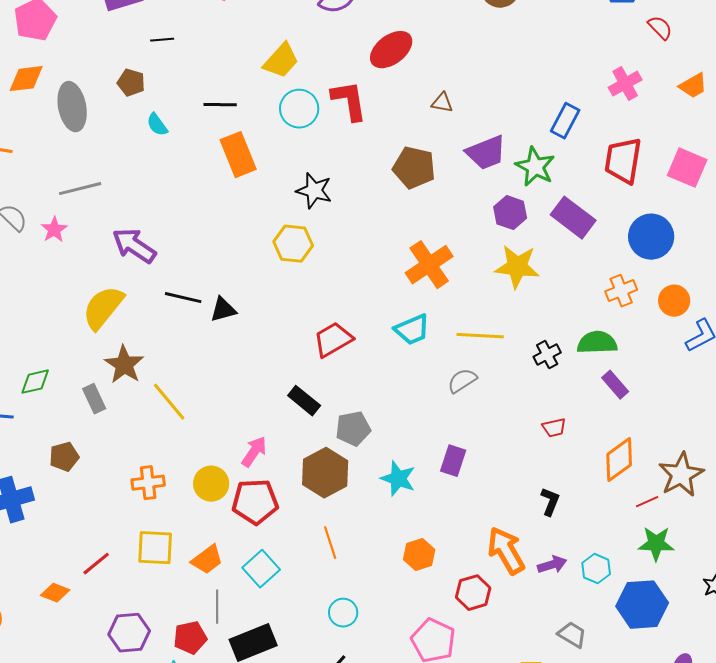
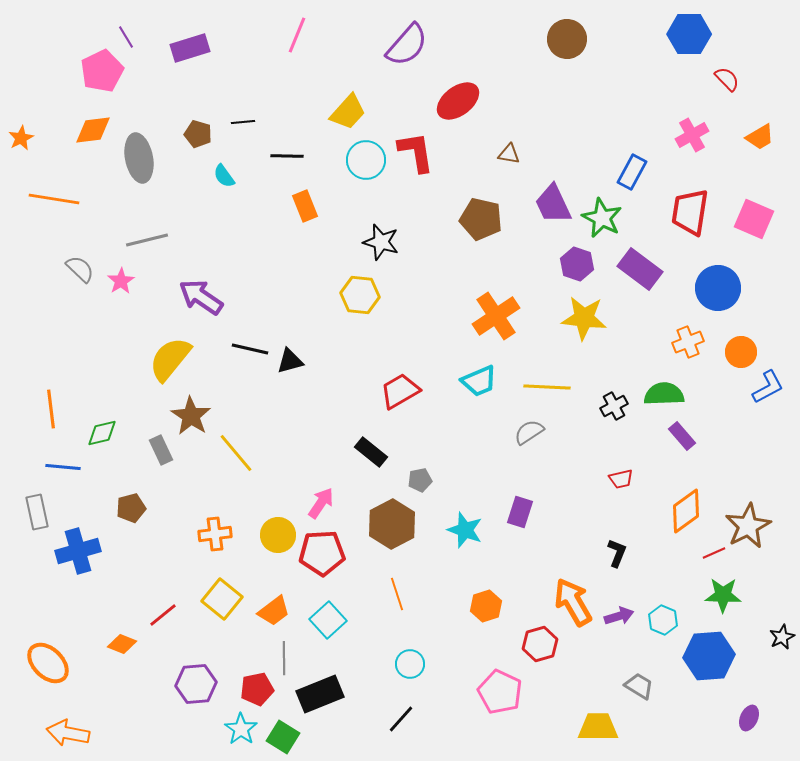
black line: (162, 40) -> (243, 122), moved
purple trapezoid: (486, 153) -> (553, 204), turned 87
orange rectangle: (238, 155) -> (305, 206), size x0.7
gray pentagon: (353, 429) -> (420, 480), size x0.7
yellow square: (155, 548) -> (222, 599), turned 36

